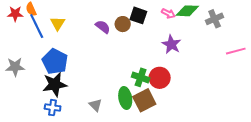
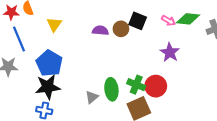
blue line: (37, 26) -> (19, 39), moved
purple semicircle: (103, 27) -> (100, 30), turned -35
green ellipse: (125, 98) -> (111, 89), moved
gray triangle: (95, 105) -> (92, 97), moved, turned 32

